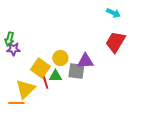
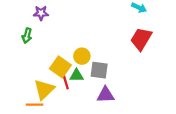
purple star: (13, 49) -> (41, 13), moved
purple triangle: (85, 61) -> (106, 95), moved

